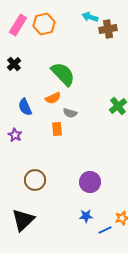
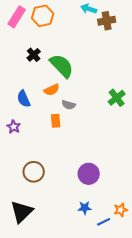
black cross: (14, 64) -> (34, 55), moved

